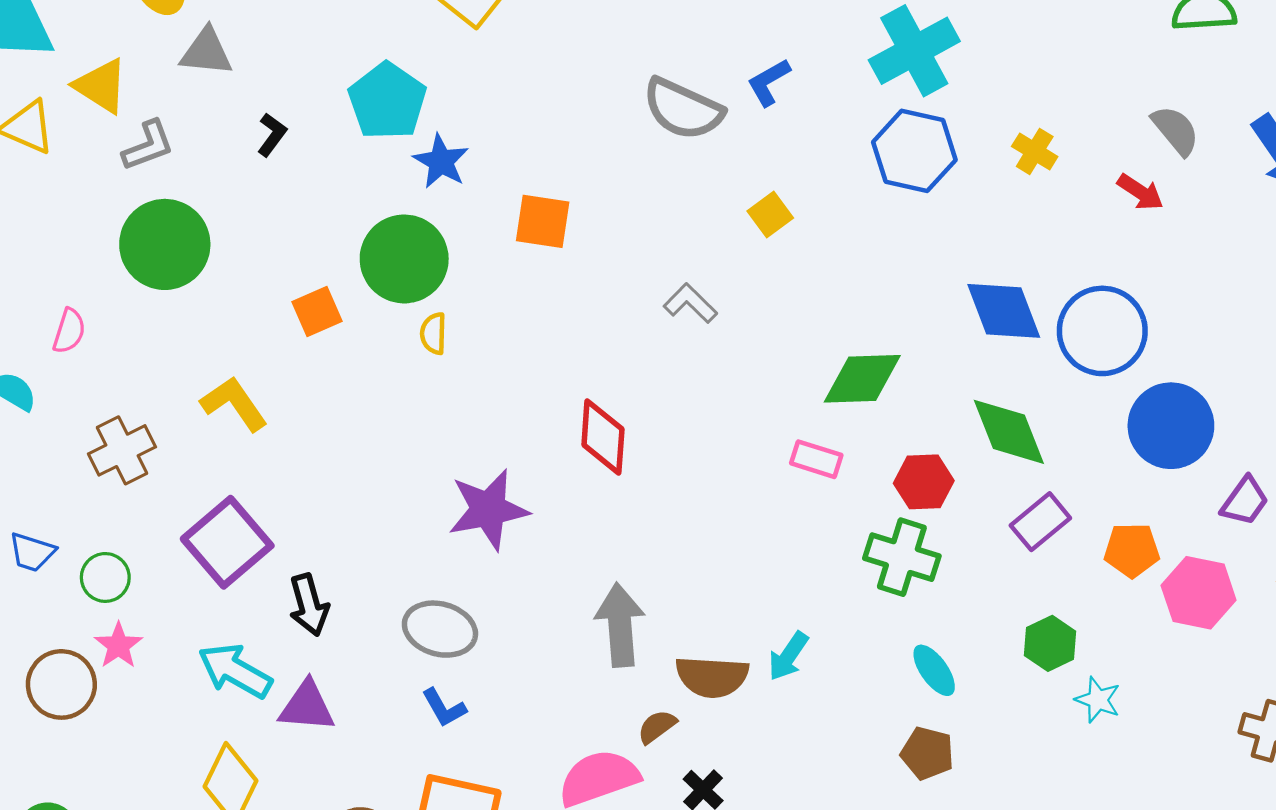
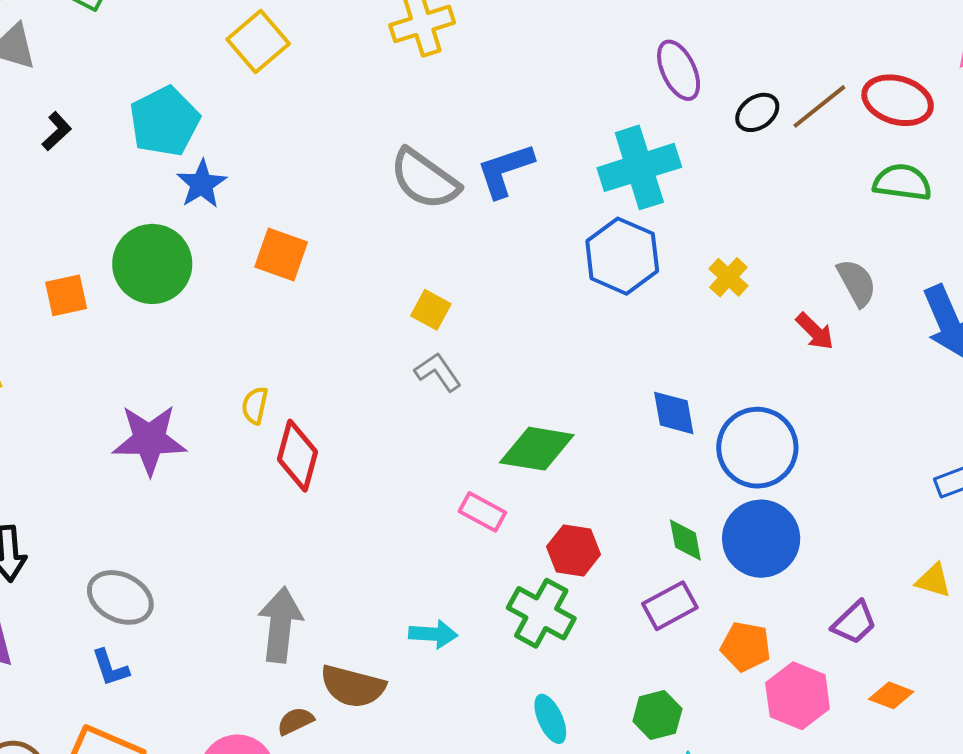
blue L-shape: (769, 82) -> (505, 170), size x1.4
yellow square: (770, 215) -> (431, 310), moved, turned -36
gray L-shape: (690, 303) -> (438, 372), moved
blue diamond: (1004, 311) -> (674, 413), size x0.7
yellow semicircle: (433, 333) -> (255, 405), moved
blue circle: (1171, 426) -> (761, 539), moved
green diamond: (1009, 432) -> (685, 540), moved, size x0.6
purple star: (488, 509) -> (149, 440), moved
cyan arrow: (788, 656) -> (433, 634), moved, turned -132

